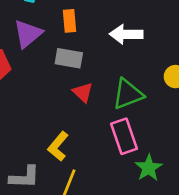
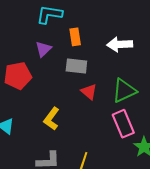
purple triangle: (28, 34) -> (43, 49), size x0.7
yellow L-shape: (58, 146) -> (51, 119), moved

